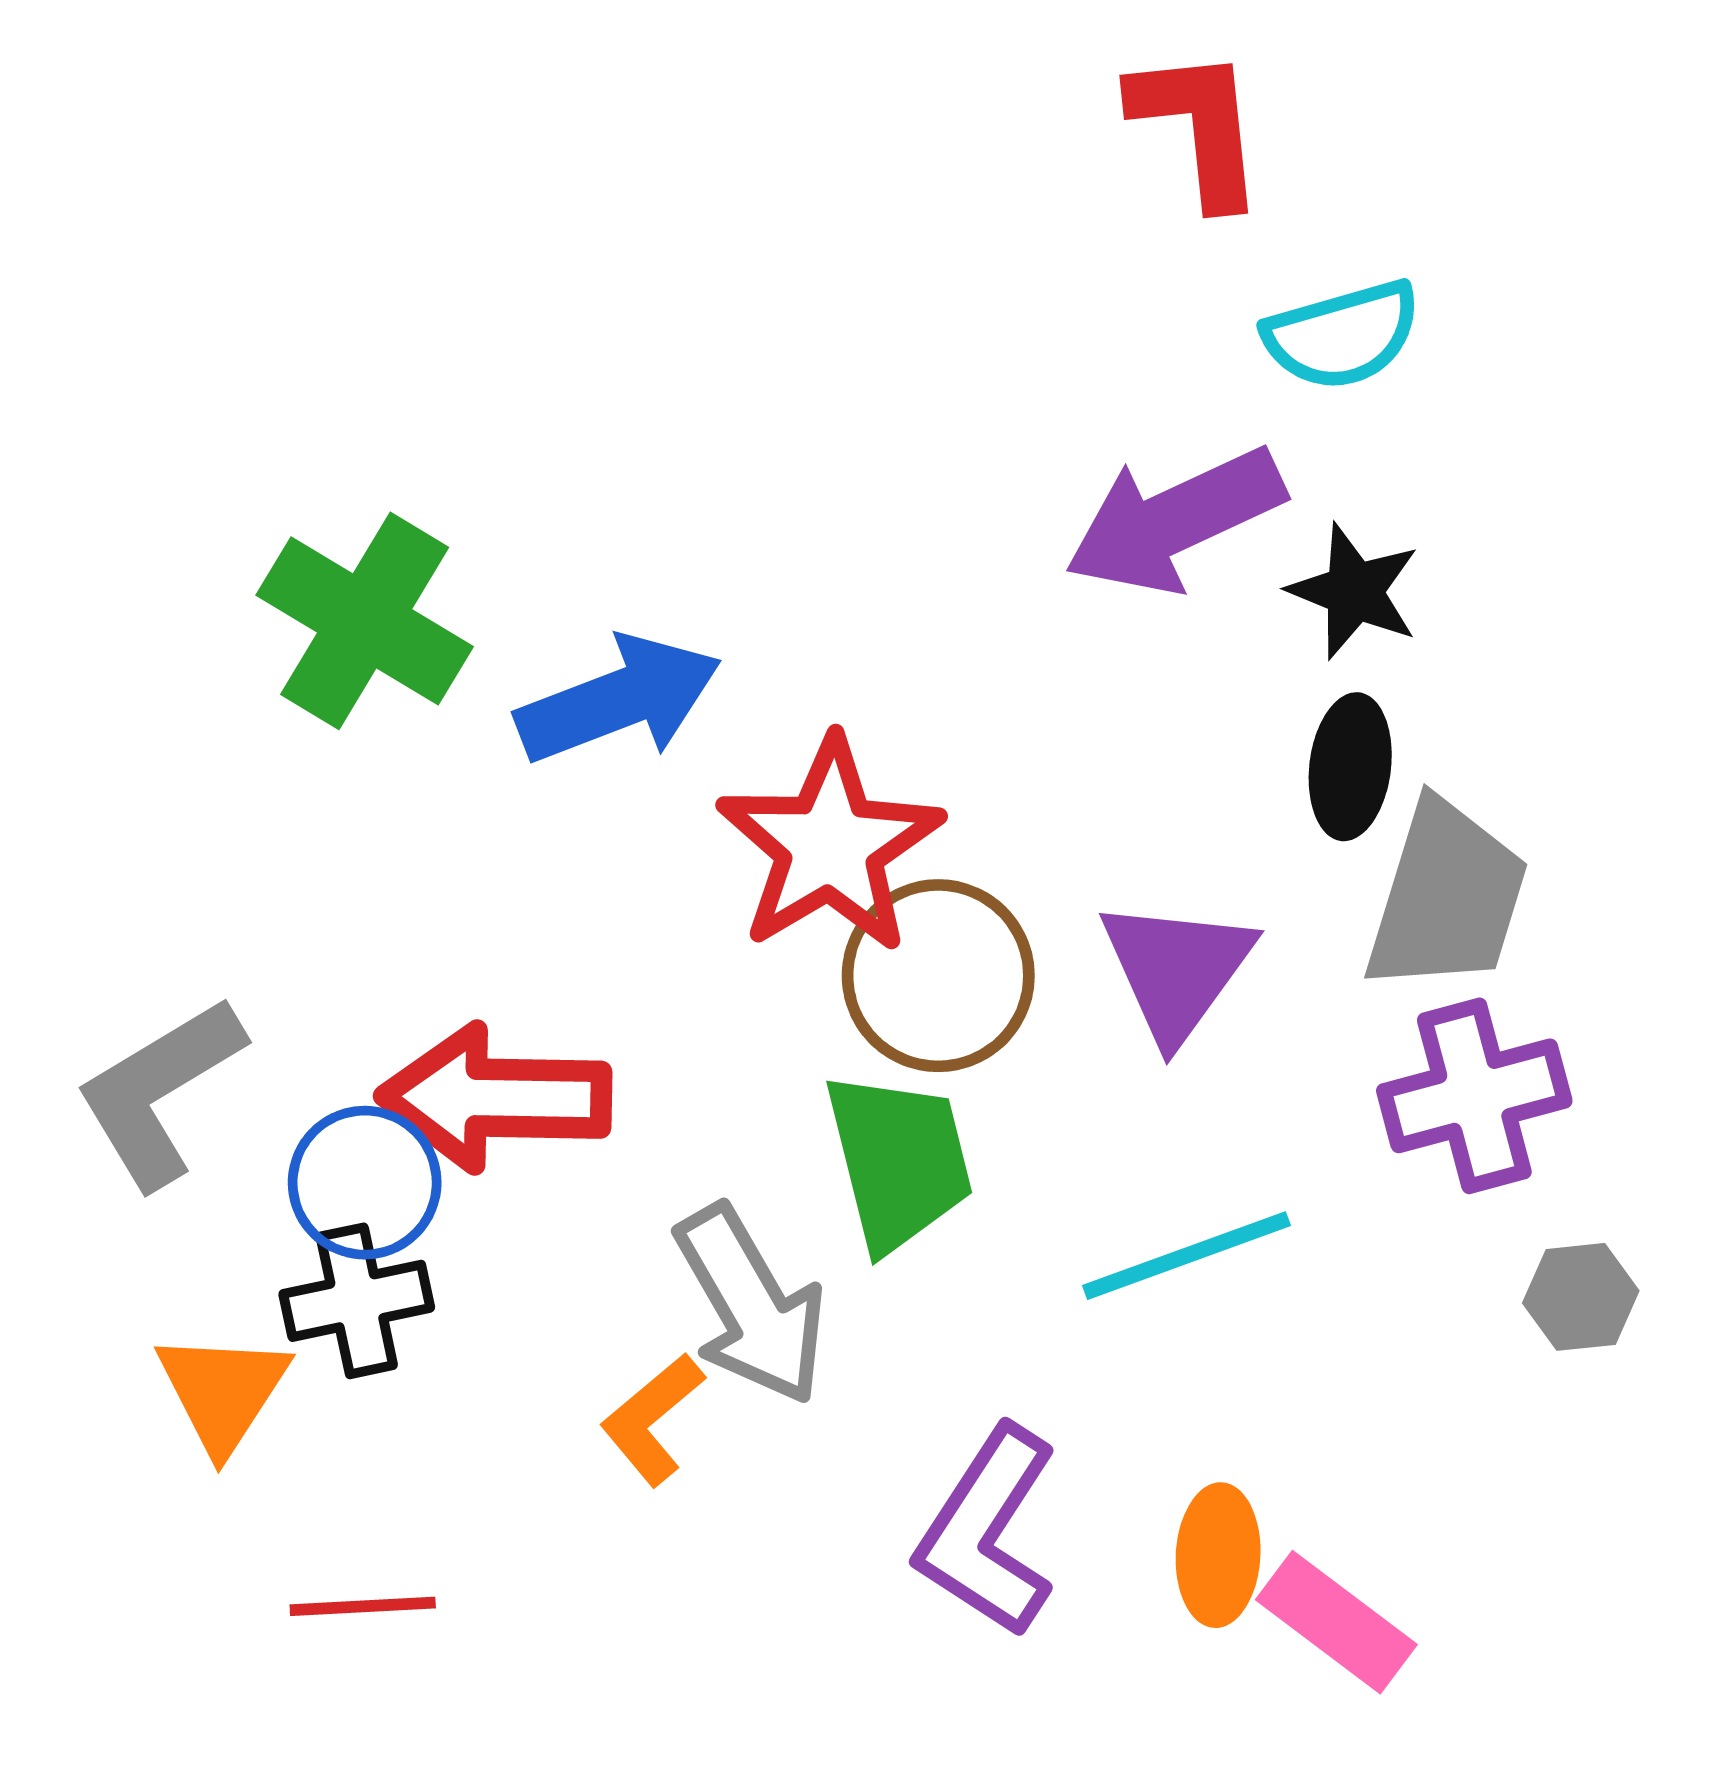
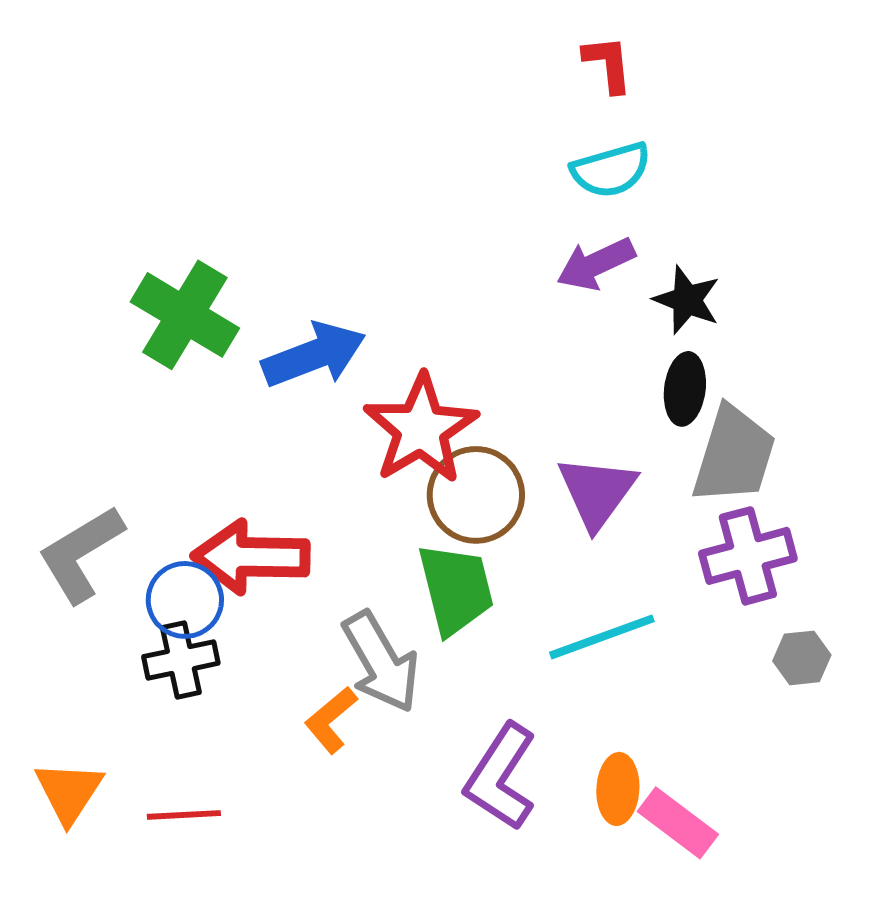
red L-shape: (1198, 126) -> (608, 64), size x0.7
cyan semicircle: (1342, 335) -> (611, 170), moved
purple arrow: (1175, 520) -> (596, 264), size x0.7
orange triangle: (223, 1392) -> (69, 792), moved

